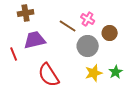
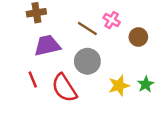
gray circle: (88, 46) -> (87, 61), moved
red line: (14, 54) -> (33, 79), moved

